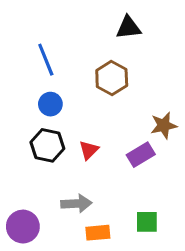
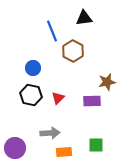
blue line: (46, 60) -> (52, 31), moved
purple rectangle: (141, 155) -> (92, 101), turned 30

